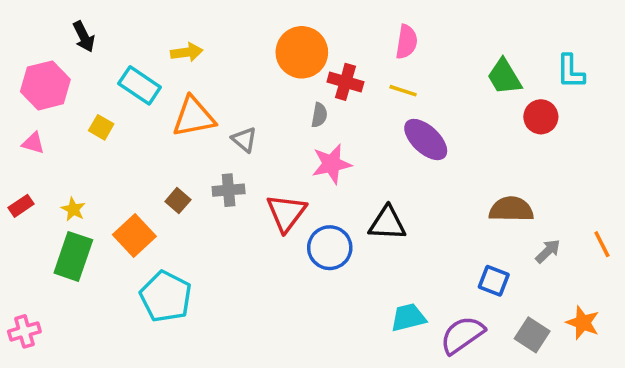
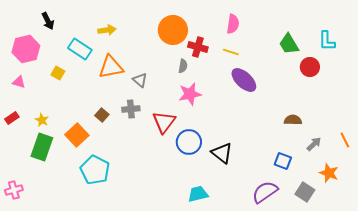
brown semicircle: (511, 209) -> (293, 120), size x0.7
black triangle: (387, 223) -> (222, 153), moved, turned 35
cyan trapezoid: (408, 317) -> (198, 194), moved
orange star: (583, 323) -> (329, 173), moved

